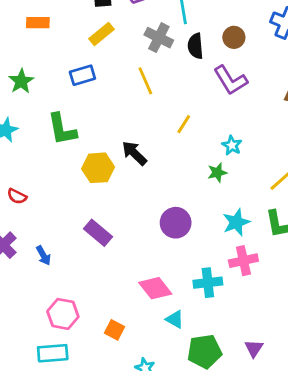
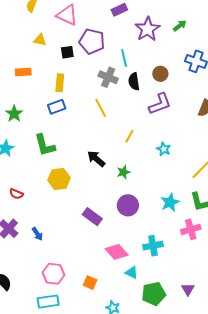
yellow rectangle: (102, 34) -> (60, 83), moved, turned -42
purple L-shape: (231, 80) -> (160, 104), turned -75
yellow hexagon: (98, 168) -> (59, 179), moved
green star: (217, 173) -> (124, 172), moved
purple rectangle: (98, 233) -> (92, 217), moved
pink cross: (243, 261) -> (191, 229), moved

